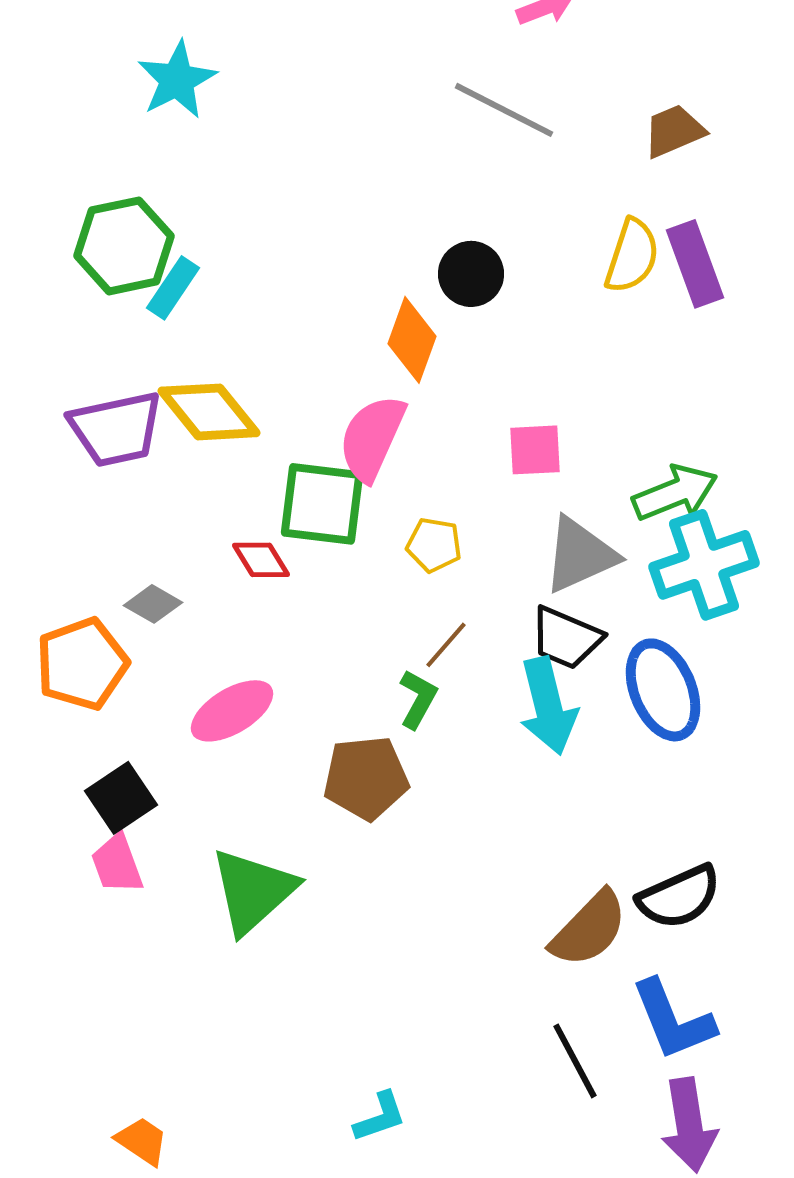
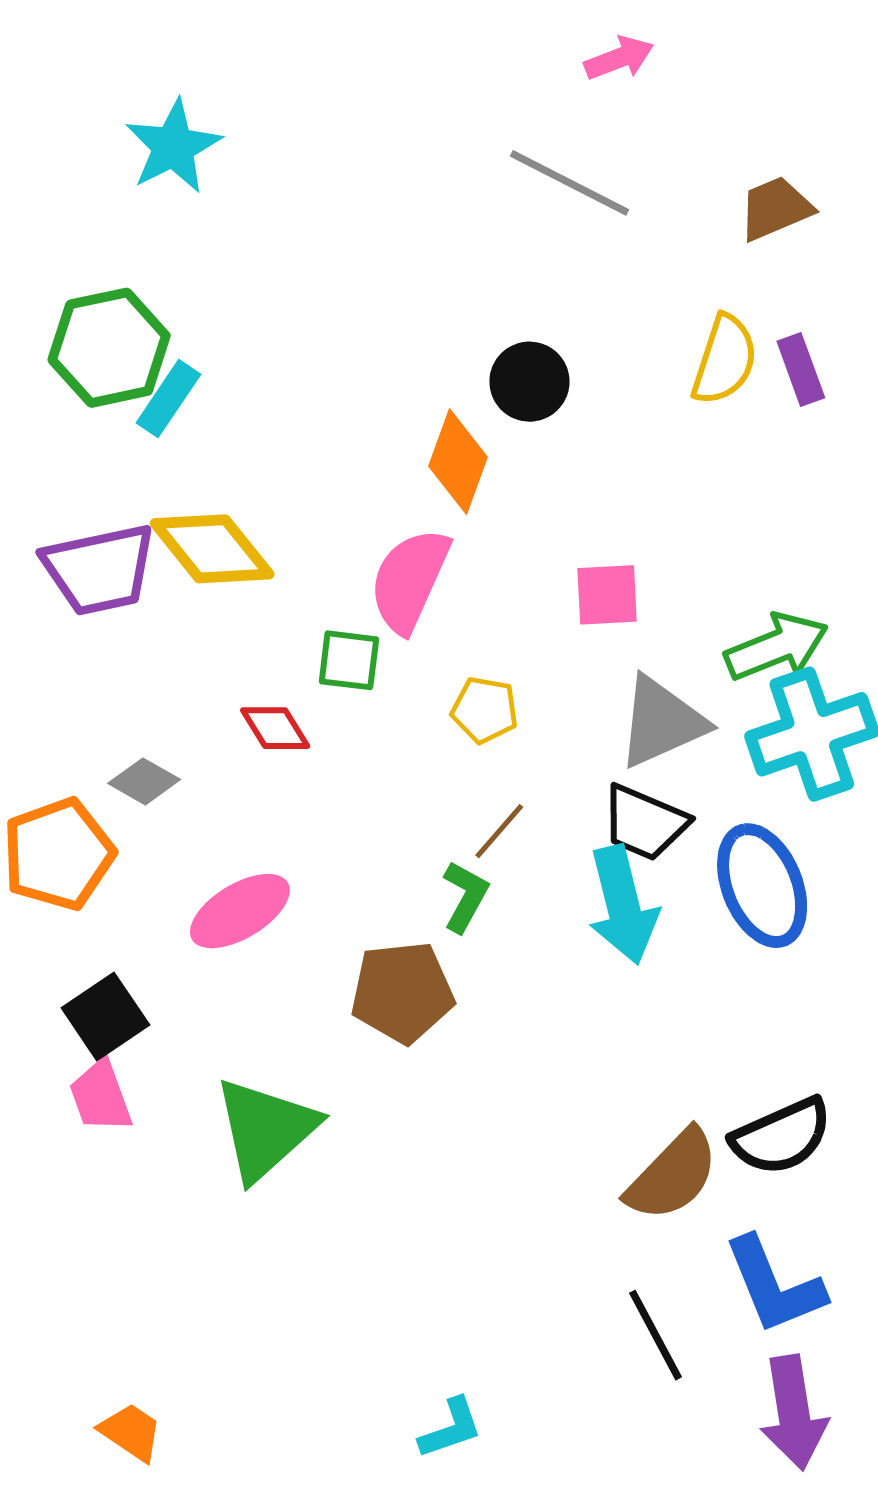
purple rectangle: (695, 264) -> (801, 370), size x0.7
green square: (322, 504) -> (349, 660), size x0.6
cyan L-shape: (380, 1117) -> (451, 1428), moved

